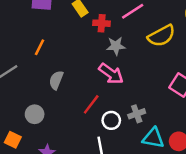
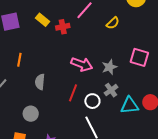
yellow semicircle: (161, 36) -> (113, 23), size x0.6
gray star: (116, 46) -> (109, 67), moved

